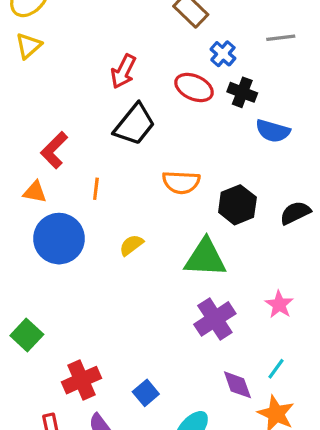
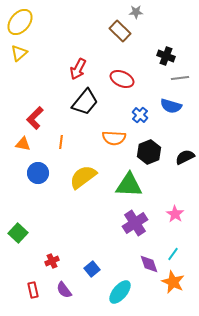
gray line: (281, 38) -> (180, 78), moved
blue cross: (223, 54) -> (140, 115), moved
black cross: (242, 92) -> (166, 56), moved
blue circle: (59, 239) -> (38, 173), size x0.7
yellow semicircle: (131, 245) -> (83, 177), size x1.8
red cross: (82, 380) -> (52, 261), size x0.6

